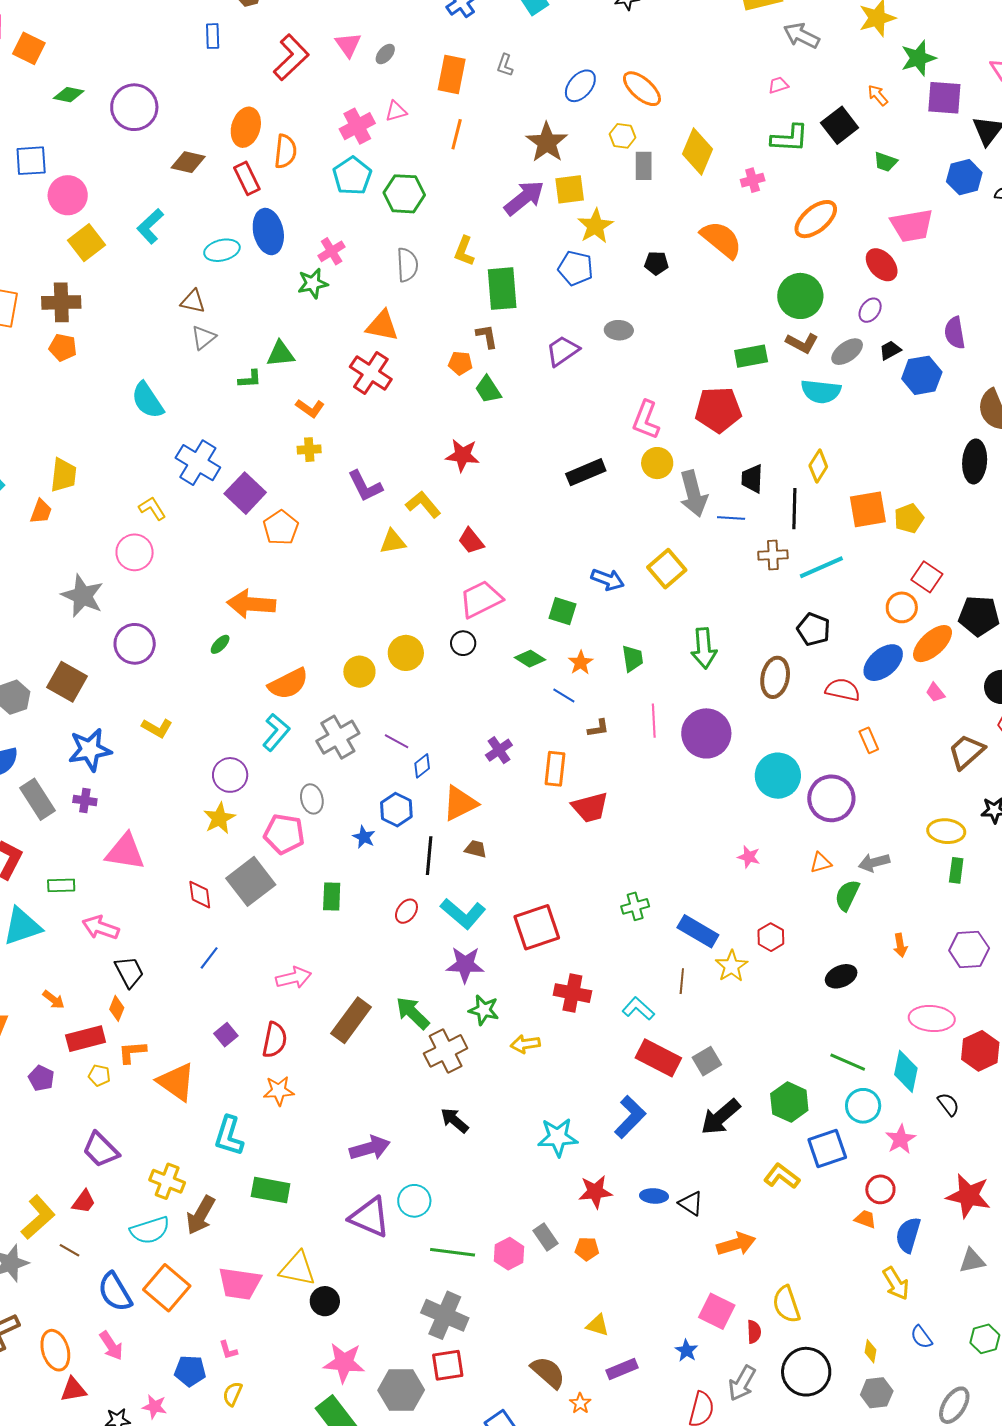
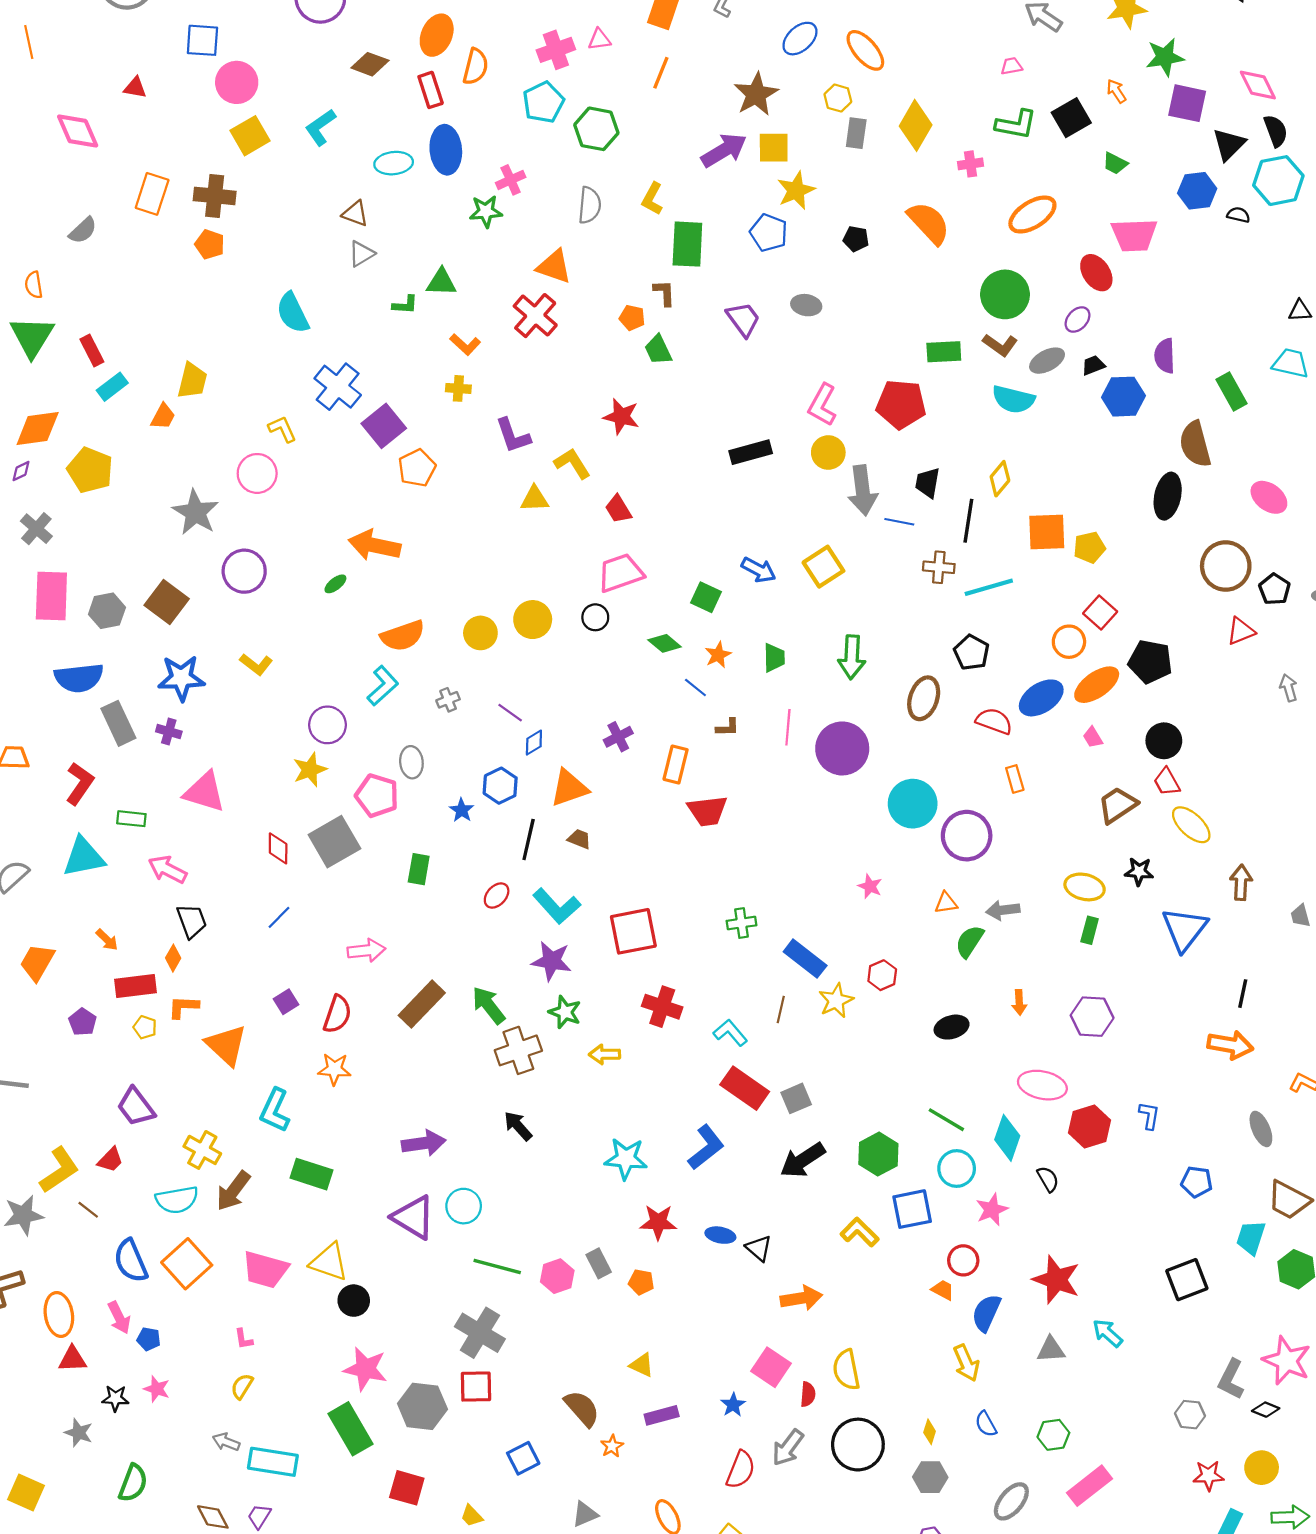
purple trapezoid: (563, 351) -> (743, 319), turned 81
gray cross: (338, 737) -> (448, 700), size x0.5
blue pentagon: (190, 1371) -> (149, 1339), moved, size x0.7

